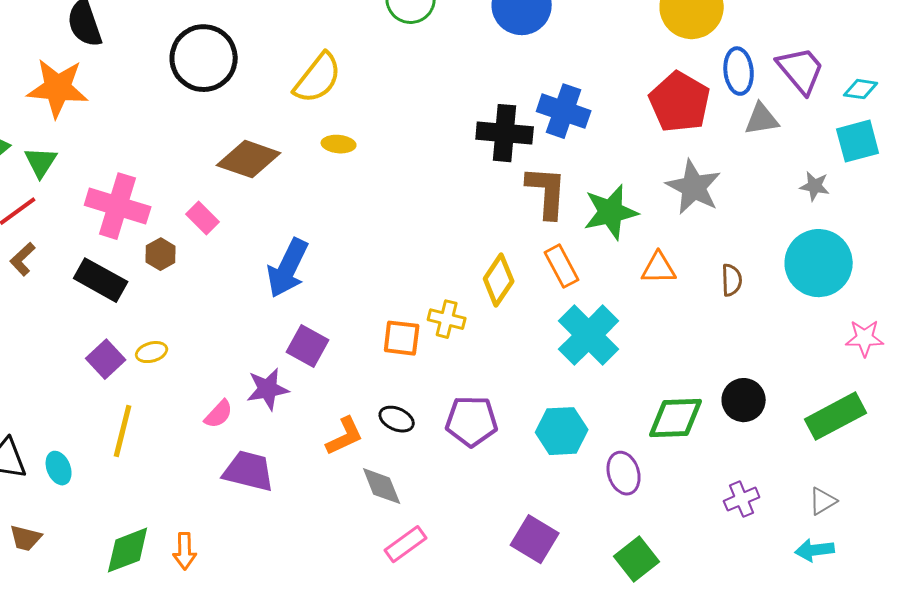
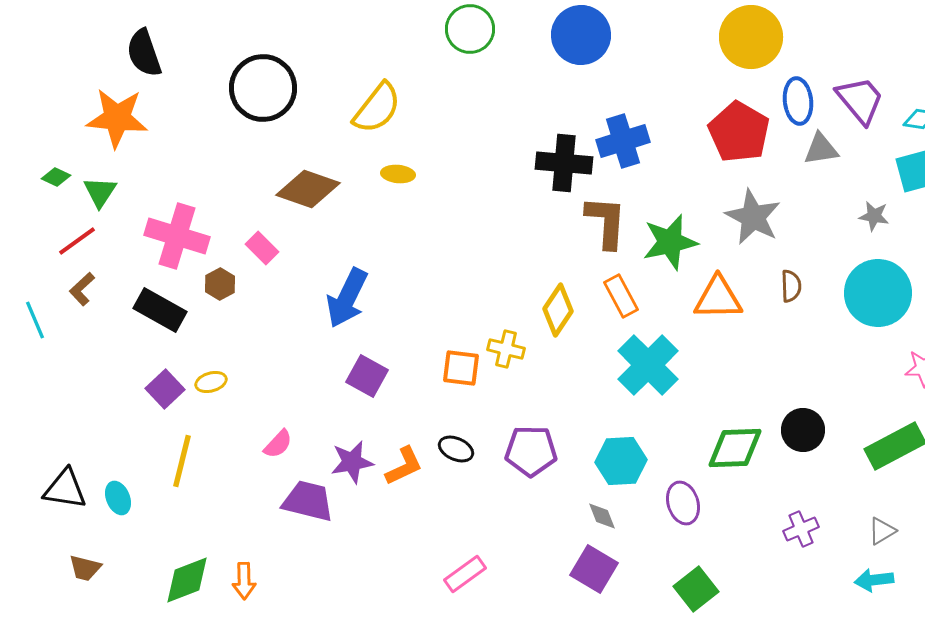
blue cross: (564, 111) -> (623, 141), turned -36
orange triangle: (659, 268) -> (718, 298), size x1.4
brown semicircle: (732, 280) -> (791, 286), moved
purple star: (268, 389) -> (352, 462), moved
gray diamond: (382, 486) -> (602, 516), moved, size x0.7

